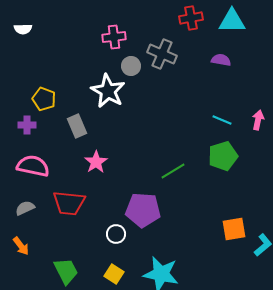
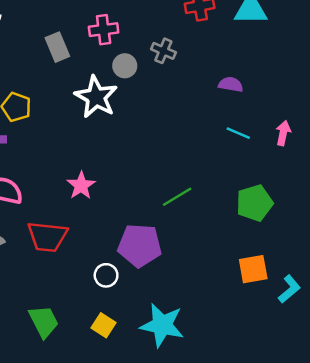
gray cross: (162, 54) -> (163, 51), size x0.7
purple semicircle: (221, 60) -> (231, 84), moved
gray rectangle: (77, 126) -> (57, 47), moved
green pentagon: (223, 156) -> (254, 203), moved

